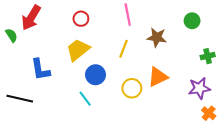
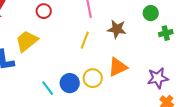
yellow trapezoid: (78, 50) -> (27, 41), moved
green cross: (208, 56) -> (166, 33), moved
blue circle: (96, 75) -> (70, 83), moved

